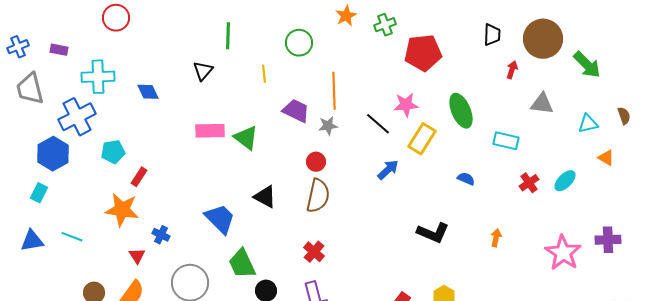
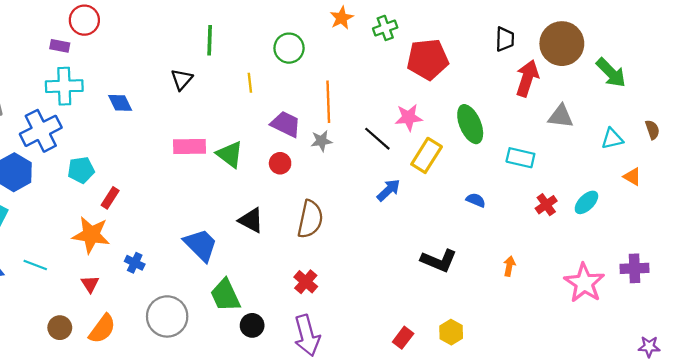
purple rectangle: (59, 50) -> (60, 46), moved
red arrow: (512, 70) -> (527, 78), size x1.8
red circle: (316, 162) -> (280, 163), moved
red triangle: (137, 256) -> (90, 284), moved

